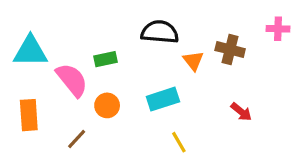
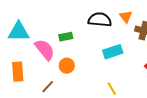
orange triangle: (193, 61) -> (126, 17), moved
cyan rectangle: (163, 99) -> (113, 52), moved

